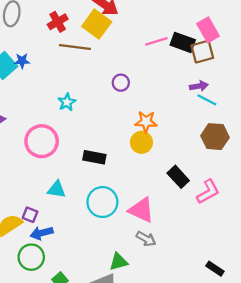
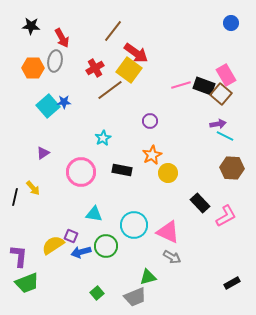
brown line: (75, 47) -> (110, 90), turned -44
brown square: (202, 52) -> (221, 94), turned -35
orange star: (146, 122) -> (152, 155), moved, turned -30
black rectangle: (94, 157) -> (122, 170), moved
green circle: (31, 257) -> (106, 246), moved
black rectangle: (215, 269) -> (232, 283), turned -63

